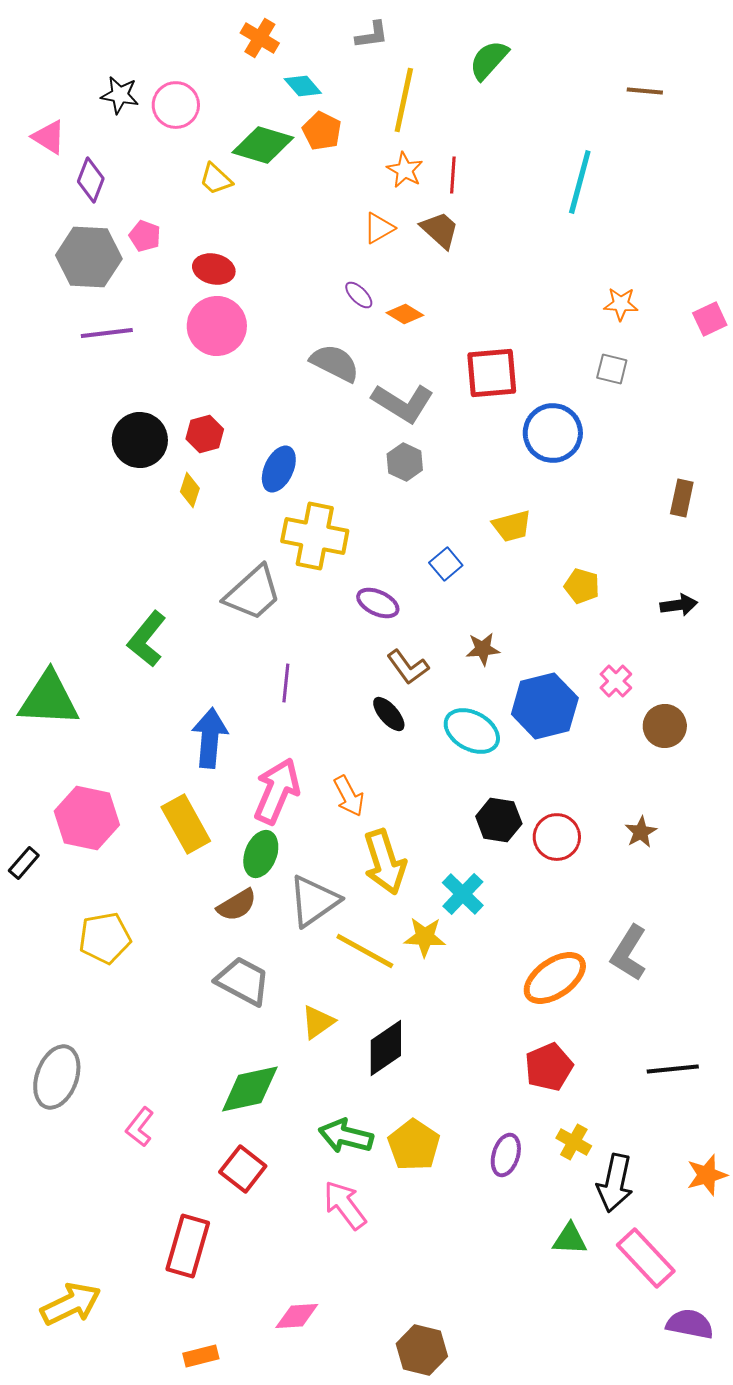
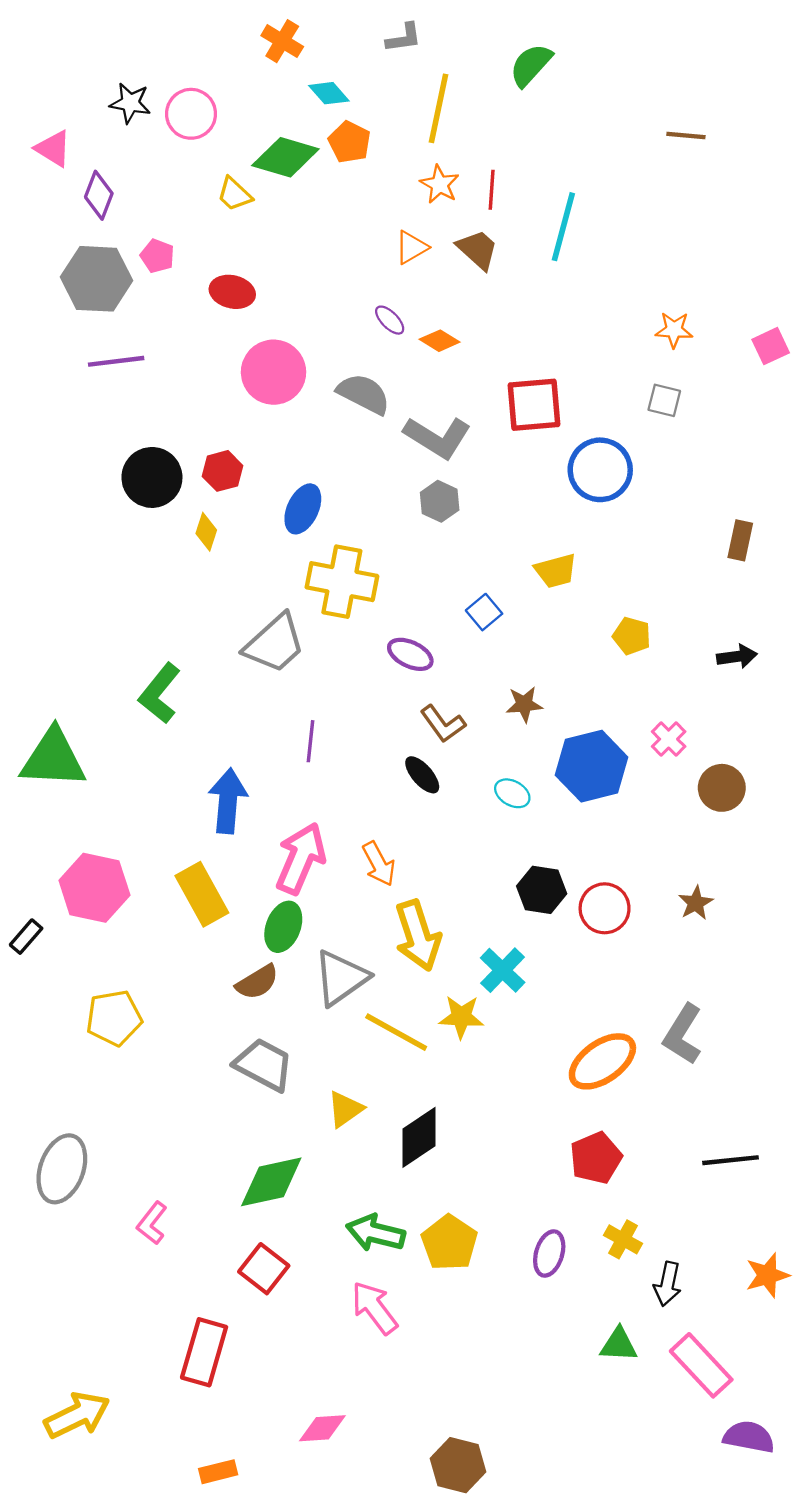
brown line: (645, 91) -> (686, 136), moved
cyan line: (580, 182) -> (563, 227), moved
pink circle: (217, 326) -> (274, 372), moved
cyan ellipse: (472, 731) -> (512, 793), size x0.6
black arrow: (615, 1183) -> (668, 1284), size x0.7

